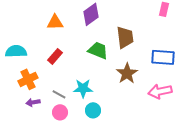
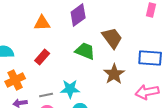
brown trapezoid: (125, 37) -> (112, 38), turned -30
gray line: (59, 94) -> (46, 95), turned -40

